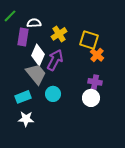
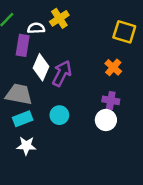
yellow cross: (59, 34) -> (59, 18), moved
yellow square: (89, 40) -> (124, 32), moved
gray trapezoid: (36, 74) -> (19, 94), moved, turned -40

